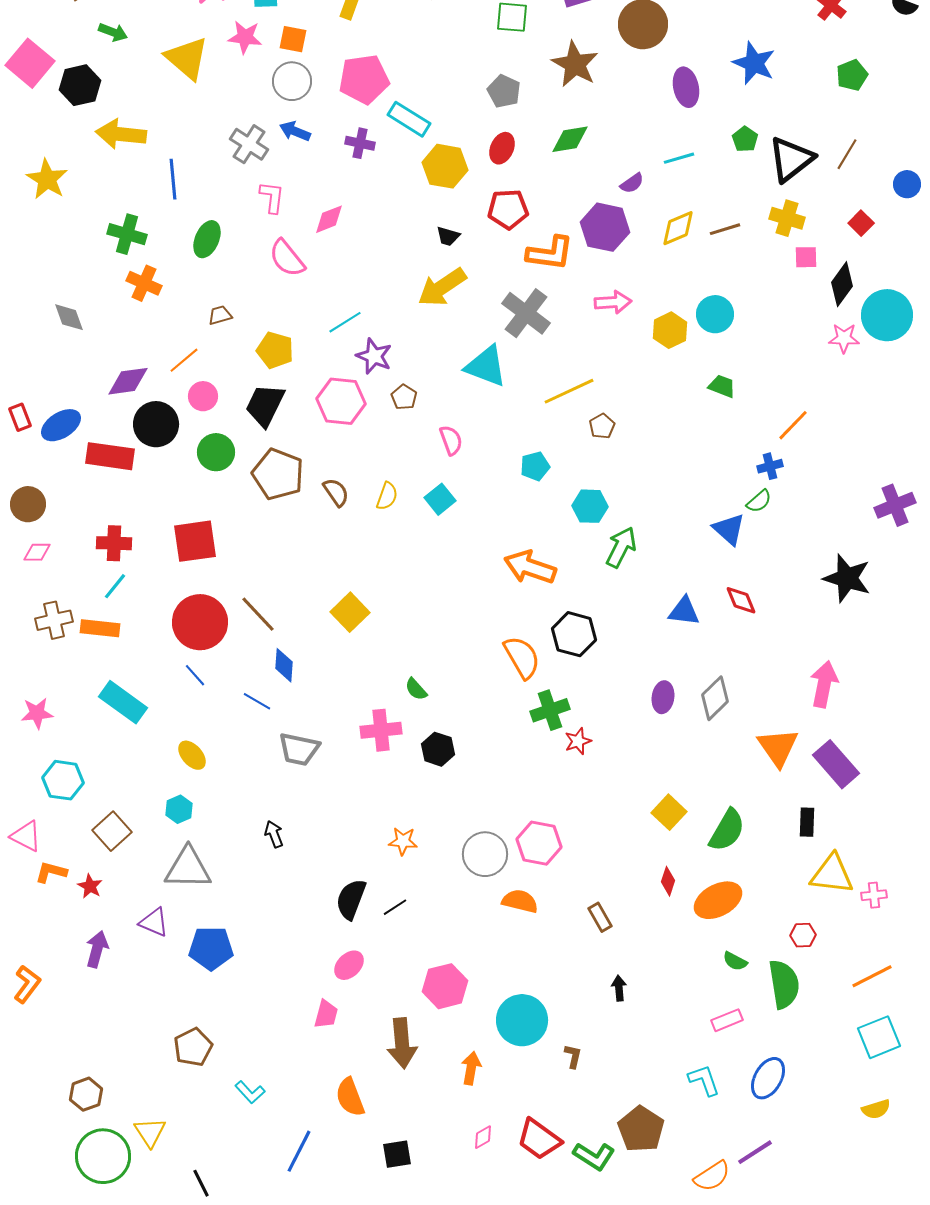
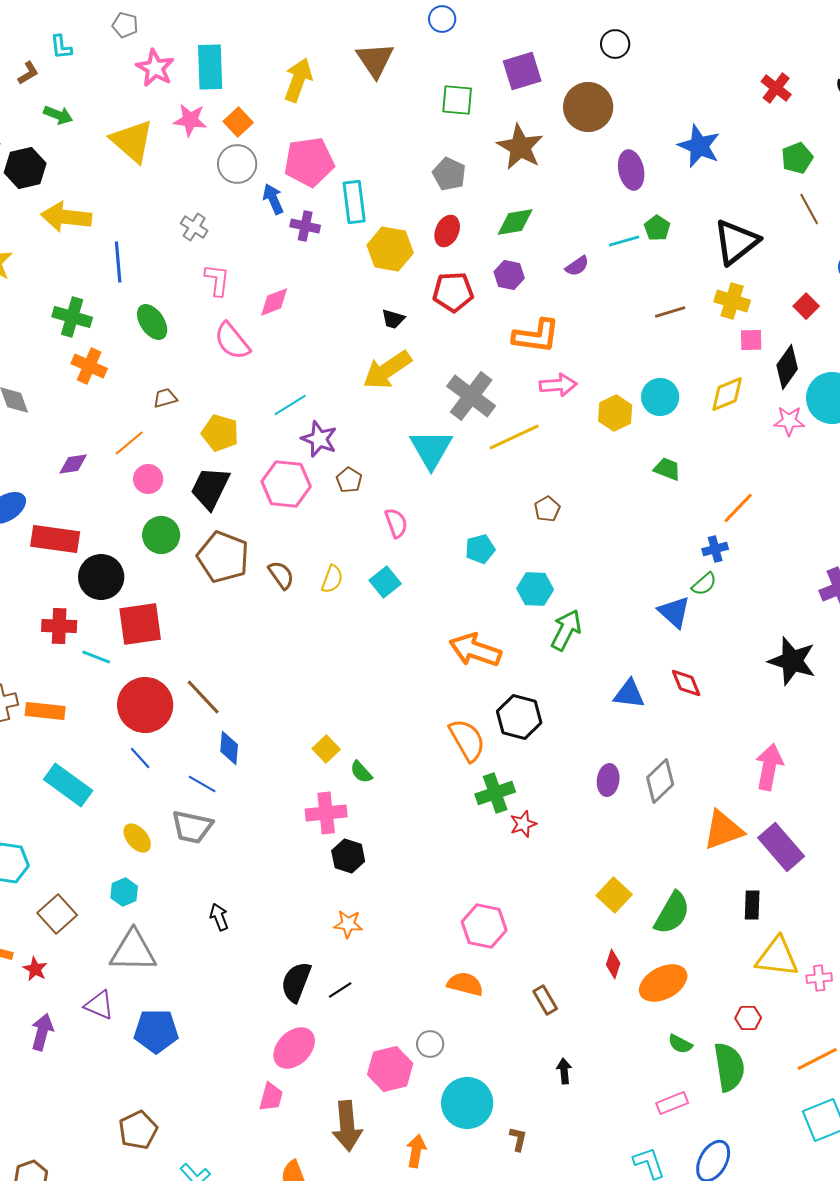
orange square: (293, 39) -> (238, 122), turned 36
cyan rectangle: (409, 119) -> (354, 202), turned 51
blue arrow: (295, 131) -> (273, 199), moved, turned 44
green pentagon: (745, 139) -> (657, 228), moved
gray cross: (249, 144) -> (194, 227), size x0.7
brown line: (847, 154) -> (809, 209), moved, turned -60
purple hexagon: (605, 227) -> (509, 275), moved, size x0.6
yellow diamond: (678, 228) -> (727, 394), moved
green ellipse: (207, 239) -> (152, 322), turned -57
orange L-shape: (550, 253) -> (536, 336), moved
cyan triangle: (486, 366) -> (431, 449), turned 39
purple diamond: (128, 381) -> (73, 464), size x0.7
yellow line: (569, 391) -> (514, 437), moved
black circle: (156, 424) -> (101, 577), moved
cyan line: (115, 586) -> (96, 657), moved, turned 72
yellow square: (350, 612) -> (326, 749), moved, size x0.7
orange triangle: (778, 747) -> (723, 830), turned 45
gray trapezoid: (299, 749) -> (192, 827), moved
black hexagon: (438, 749) -> (348, 856), moved
gray circle: (485, 854) -> (430, 1044), moved, size x0.6
pink ellipse: (349, 965) -> (294, 1048), size x1.4

